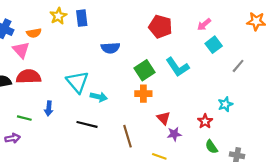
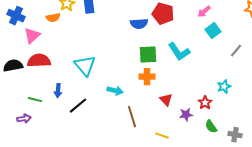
orange semicircle: (34, 33) -> (53, 18), moved
blue semicircle: (110, 48) -> (139, 24), moved
pink triangle: (21, 50) -> (32, 36), turned 30
green square: (144, 70) -> (148, 55), turned 30
cyan arrow: (99, 97) -> (115, 91), moved
black line: (87, 124) -> (78, 106), moved, turned -54
purple star: (174, 134) -> (186, 115), moved

